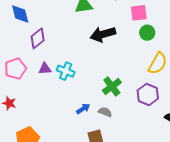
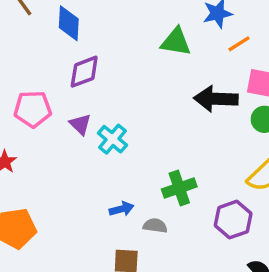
black arrow: (103, 34) -> (216, 99), moved
purple triangle: (45, 69) -> (80, 124), turned 32
gray semicircle: (105, 112) -> (155, 226), turned -32

